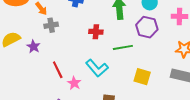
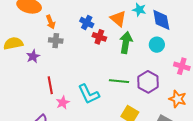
purple hexagon: (147, 27) -> (148, 82), moved
red cross: (96, 32) -> (99, 37), moved

